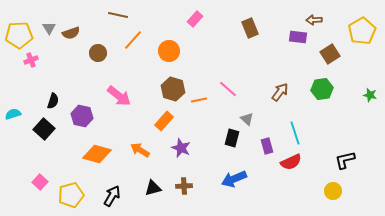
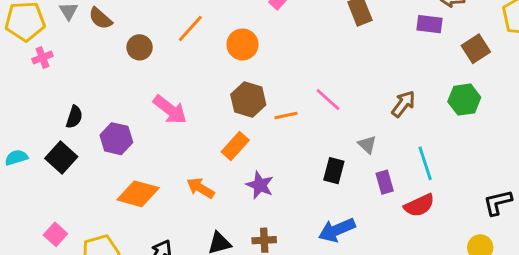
brown semicircle: (71, 33) -> (100, 18), turned 60
cyan semicircle: (13, 114) -> (16, 158), moved
gray triangle: (247, 119) -> (367, 144), moved

